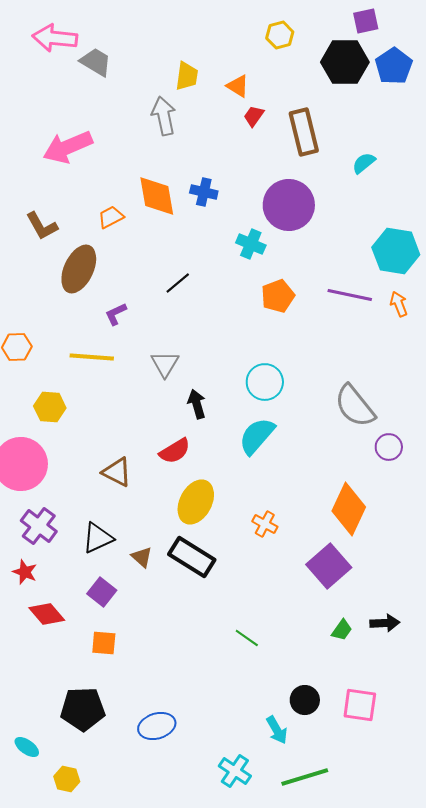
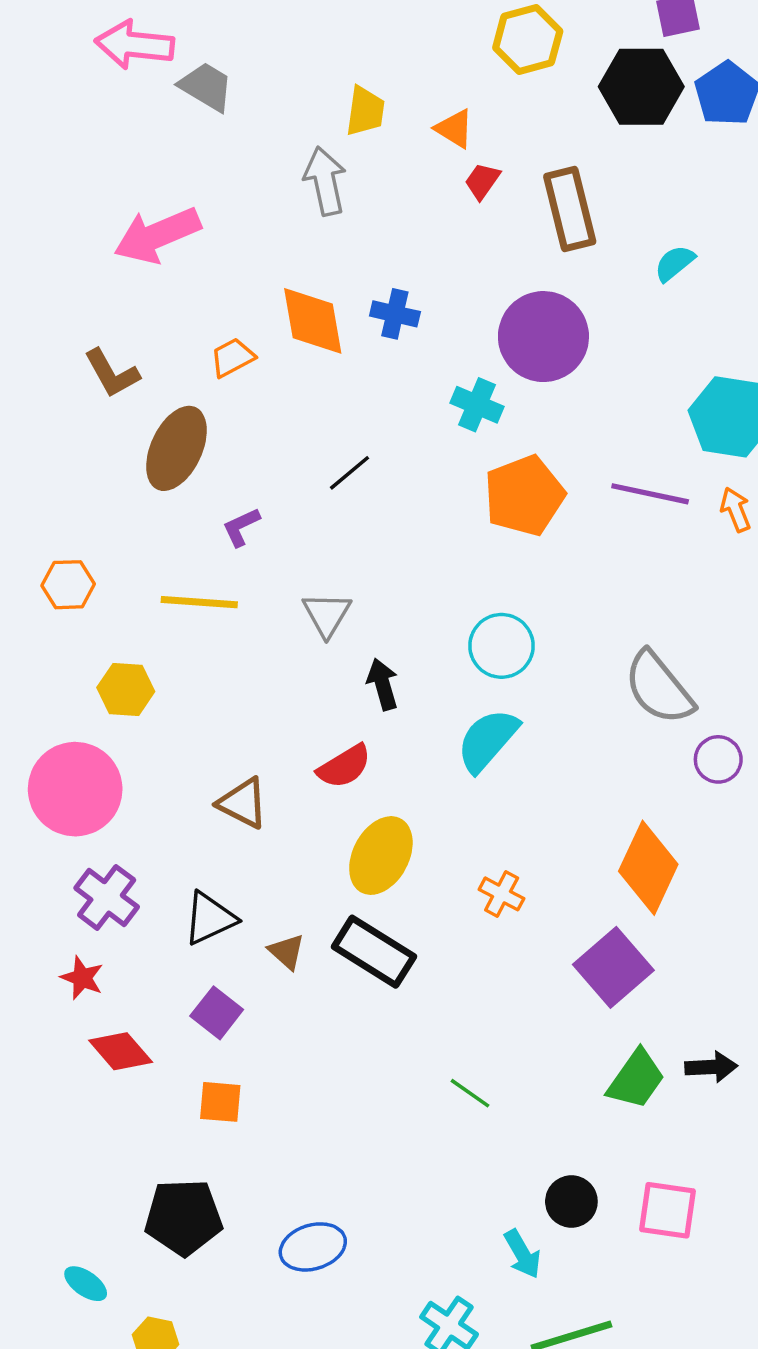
yellow hexagon: (280, 35) -> (528, 39), size x1.4
orange pentagon: (278, 296) -> (524, 496), size x1.4
green trapezoid: (342, 630) -> (636, 1079), size x1.6

